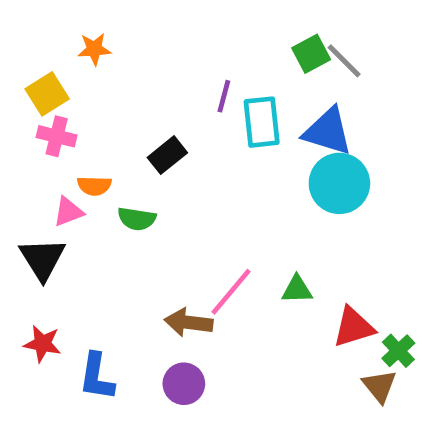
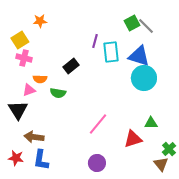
green triangle: (297, 289) -> (151, 123), moved
brown arrow: (189, 322) -> (34, 137), moved
red triangle: (354, 327) -> (133, 139), moved
red star: (42, 344) -> (16, 158), moved
purple circle: (184, 384) -> (97, 163), moved

